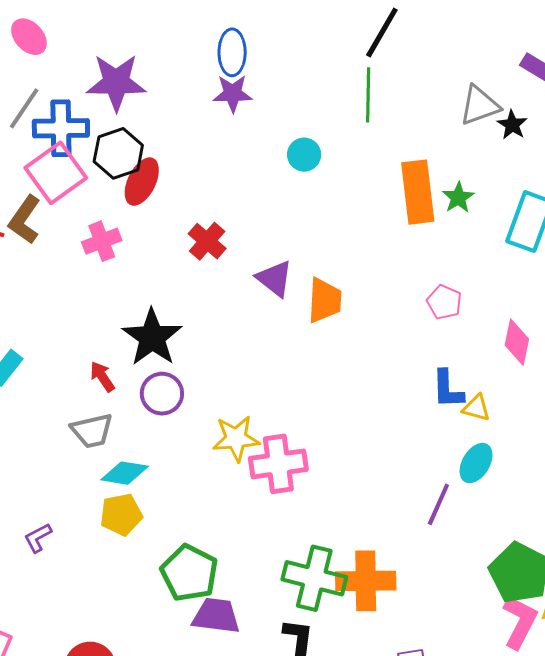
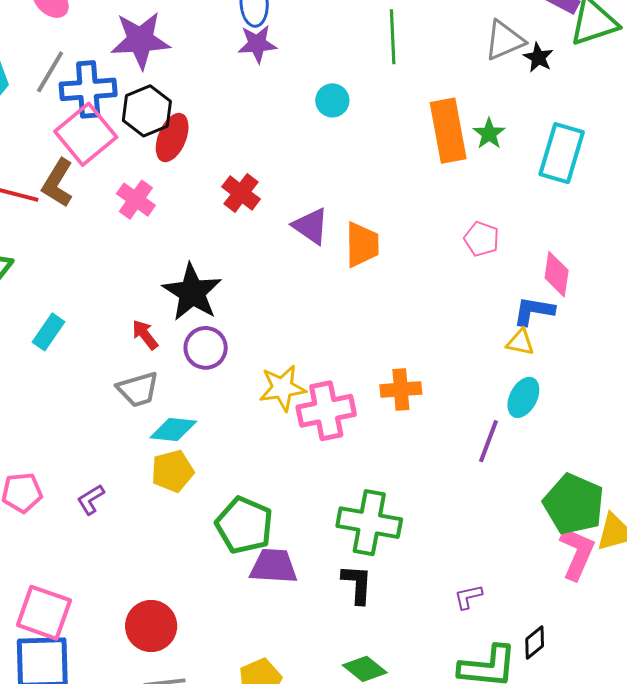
pink cross: (102, 241) -> (136, 200), turned -30
blue L-shape: (448, 389) -> (534, 311), moved, turned 105
orange cross: (366, 581) -> (401, 389), moved, size x0.7

